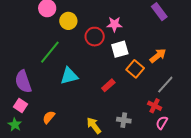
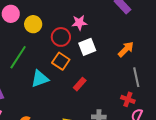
orange square: (135, 69) -> (61, 61), moved
gray line: (165, 85) -> (136, 77), turned -48

